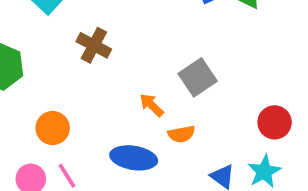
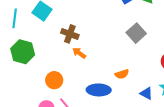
gray square: (198, 77) -> (136, 33), moved
orange arrow: (152, 105) -> (79, 53), moved

